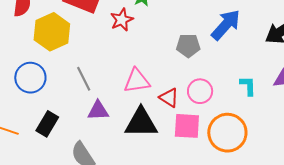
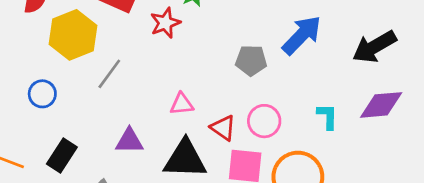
blue circle: (30, 78) -> (42, 94), size x0.7
gray line: (84, 79) -> (109, 74), moved, turned 60
pink triangle: (137, 81) -> (182, 104), size x0.7

